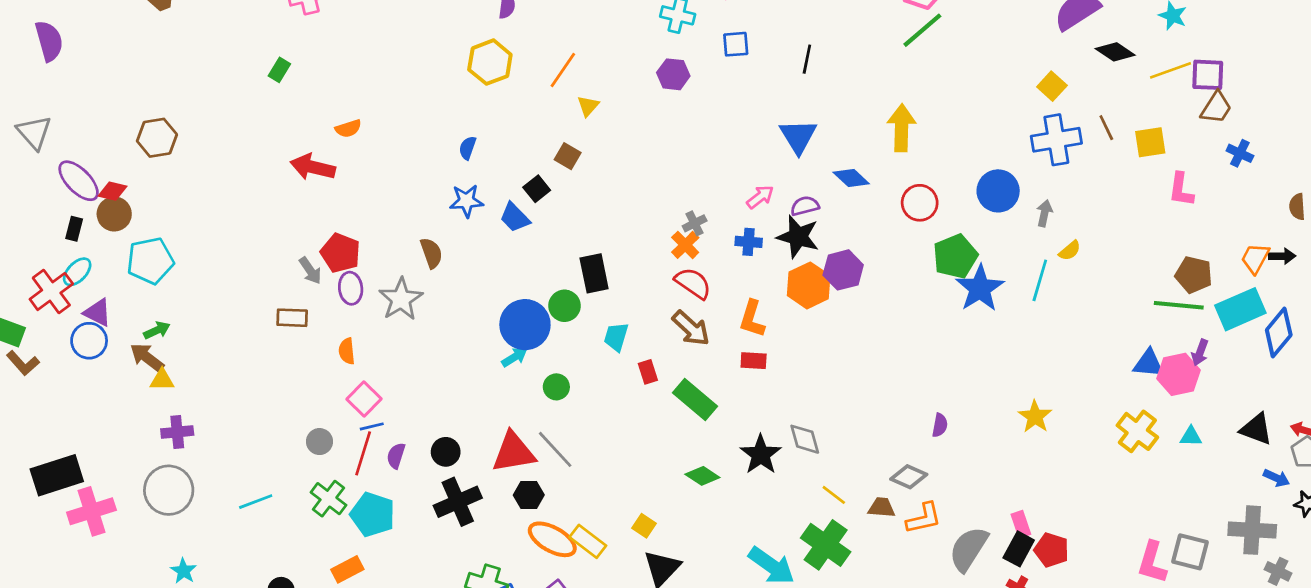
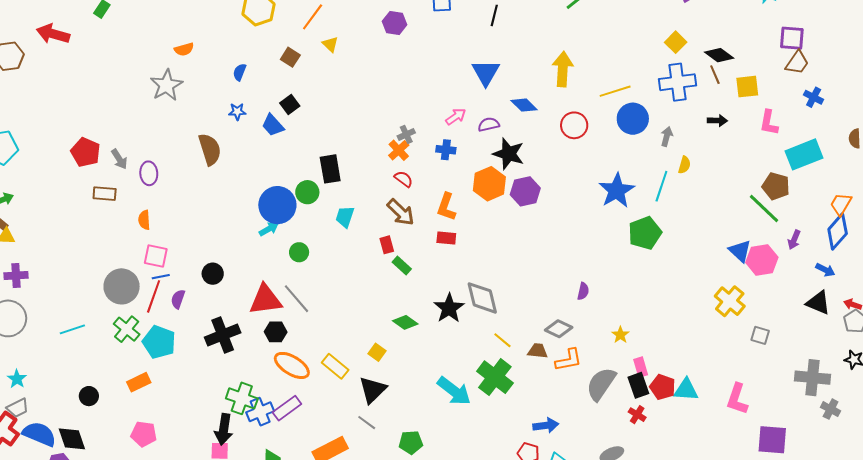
black diamond: (1115, 52) -> (719, 55), moved
yellow line: (1170, 70) -> (615, 91), moved
yellow triangle: (588, 106) -> (330, 44), turned -30
orange semicircle: (348, 128) -> (184, 49), moved
brown square: (568, 156) -> (290, 57), moved
red arrow: (313, 167) -> (53, 34), moved
blue star: (466, 201) -> (237, 112), size x0.7
black star: (798, 237) -> (509, 154), moved
yellow semicircle: (1070, 251) -> (684, 165), turned -36
red pentagon: (340, 253) -> (85, 152), moved
brown semicircle: (431, 253) -> (210, 149), size x1.4
green pentagon: (955, 256) -> (645, 233), moved
black arrow: (1282, 256) -> (717, 121), moved
orange trapezoid: (1255, 258) -> (841, 204), moved
purple hexagon: (843, 270) -> (525, 191), moved
red semicircle: (693, 283) -> (403, 179), size x0.7
gray star: (401, 299) -> (166, 85), moved
green line: (1179, 305) -> (764, 208), turned 36
cyan rectangle: (1240, 309) -> (804, 154), moved
purple arrow: (1200, 353) -> (794, 240), moved
blue triangle: (1149, 363) -> (740, 251), turned 35
red rectangle: (648, 372) -> (387, 245), moved
pink square: (364, 399) -> (156, 256), turned -35
green rectangle: (695, 400) -> (402, 265), size x0.6
yellow star: (1035, 417) -> (620, 335), moved, size x0.7
cyan triangle: (1191, 436) -> (686, 390), moved, size x1.5
gray diamond: (805, 439) -> (482, 298), size x1.4
gray circle: (320, 442) -> (122, 286), size x1.8
black circle: (446, 452) -> (213, 274), moved
blue arrow: (1276, 478) -> (825, 270), moved
yellow square: (644, 526) -> (377, 352), moved
yellow rectangle: (588, 541) -> (335, 366), moved
black rectangle: (1019, 549) -> (638, 385), turned -50
gray square: (1190, 552) -> (760, 335), moved, size x0.7

